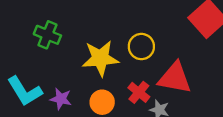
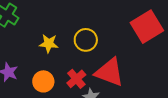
yellow star: (100, 58) -> (49, 44), size x0.6

